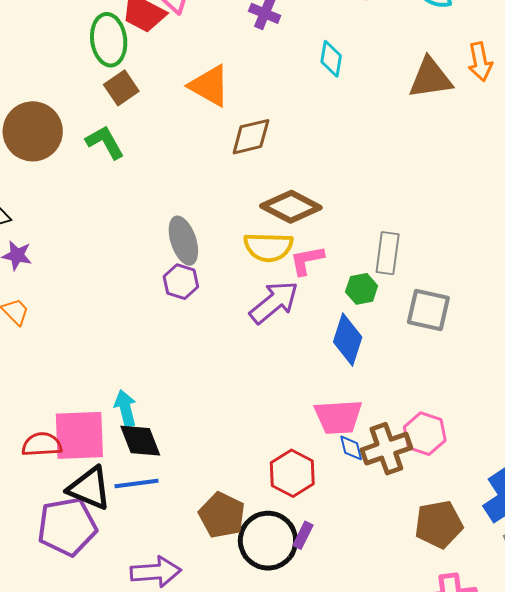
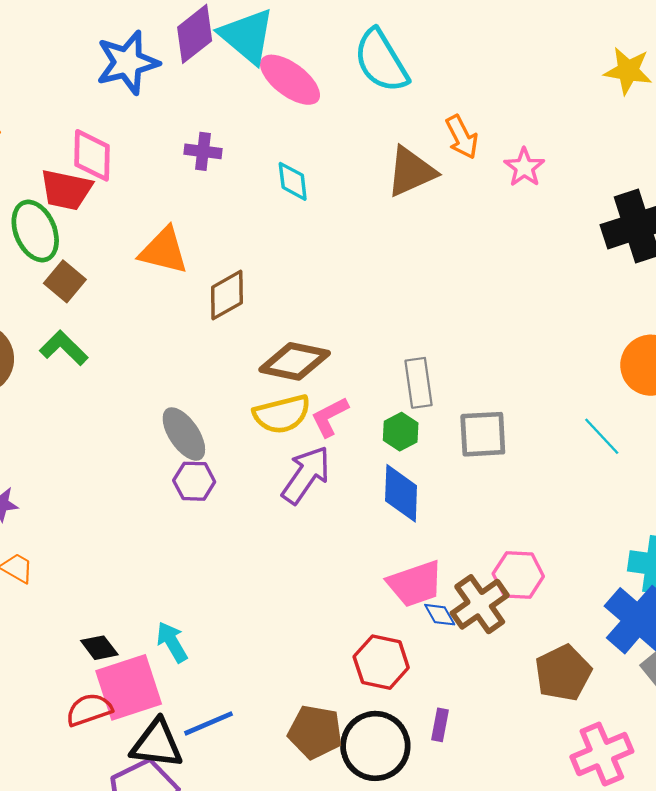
black diamond: (140, 441) -> (99, 648), moved, size x0.7
purple rectangle: (303, 535) -> (440, 725), moved

